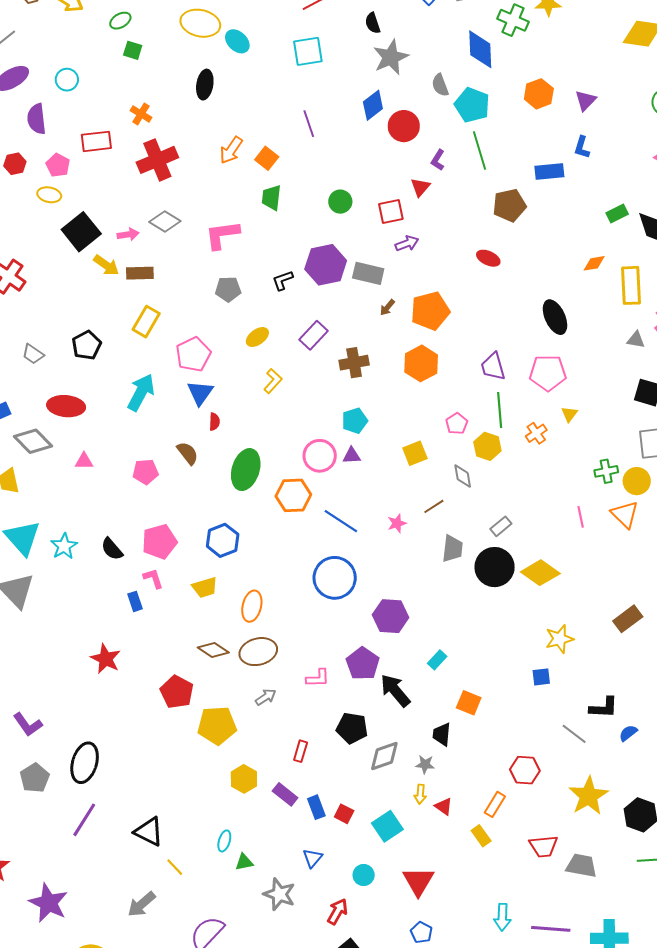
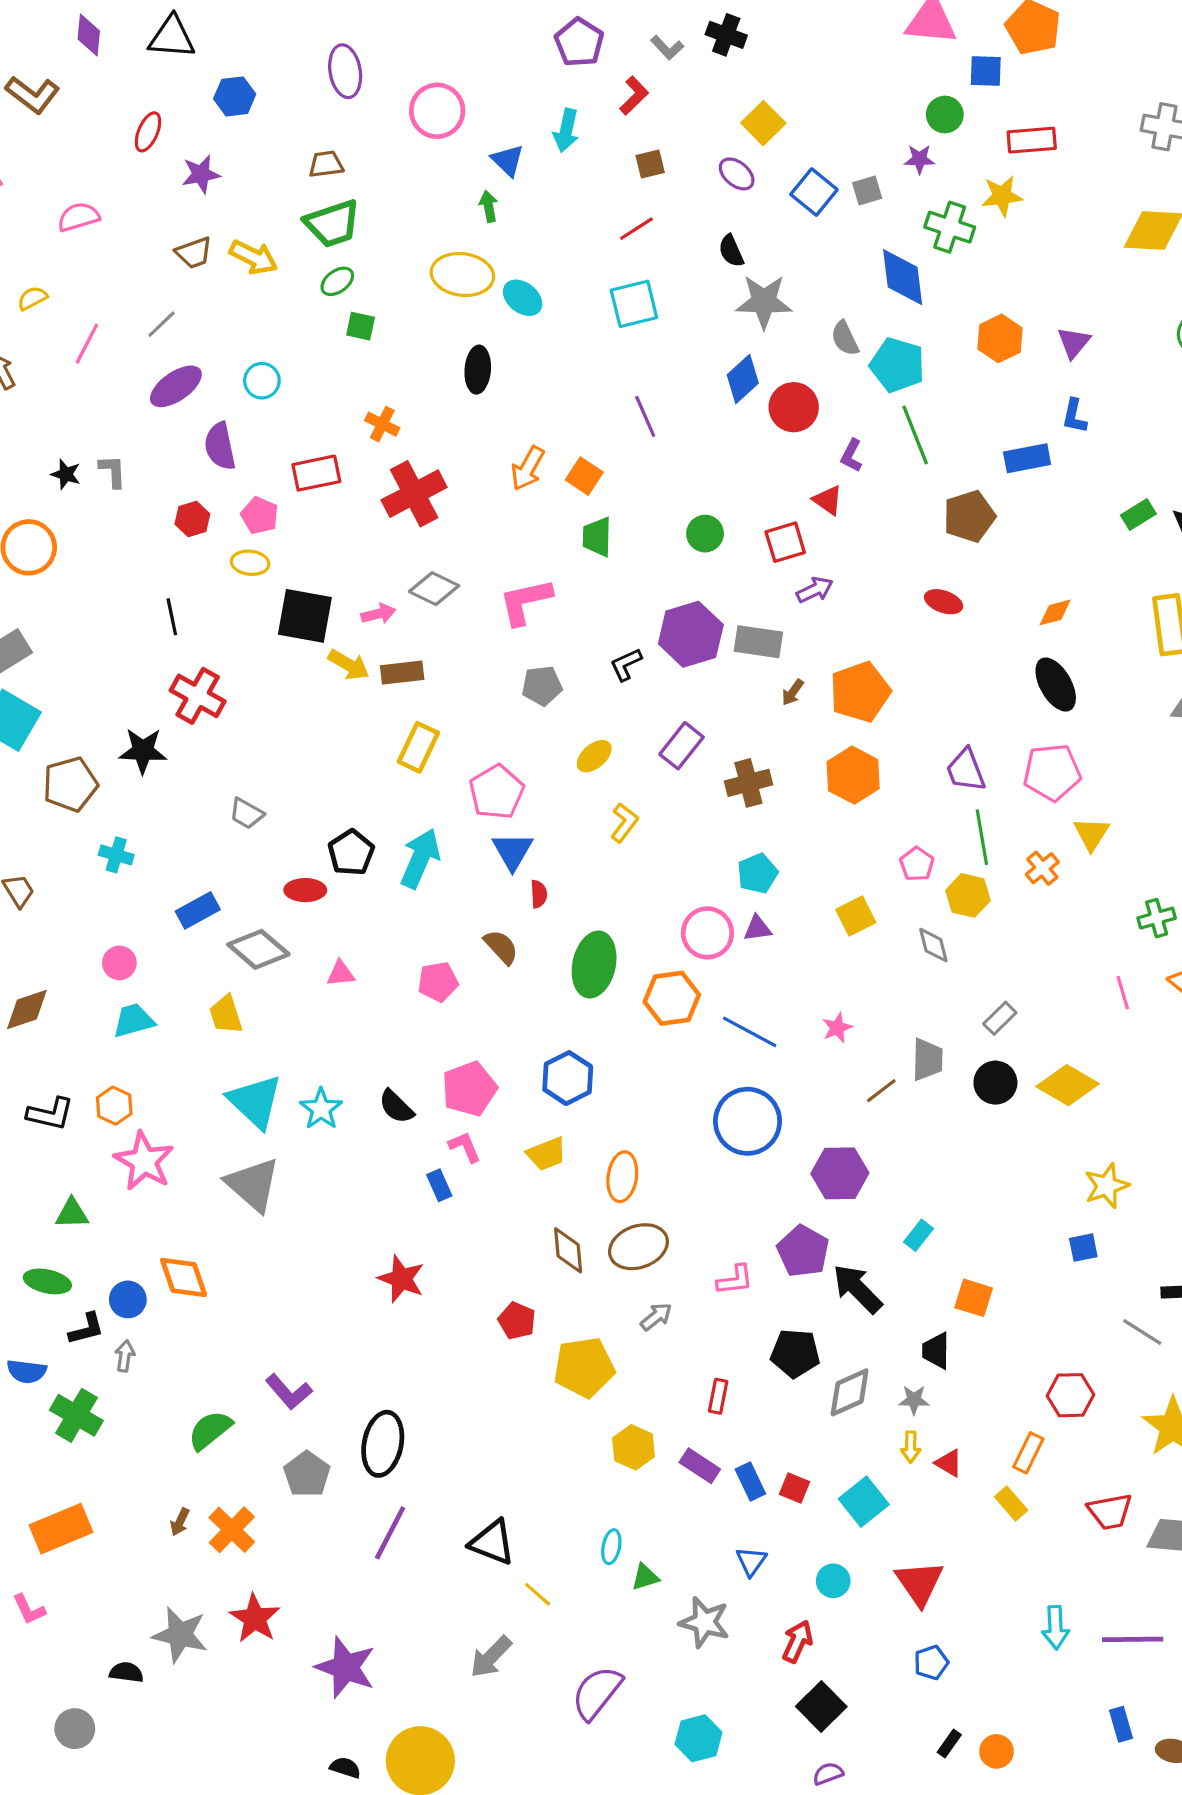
gray star: (391, 57) -> (764, 302), turned 30
red triangle: (420, 187) -> (828, 500), turned -30
black square: (81, 232) -> (305, 616), turned -36
orange diamond: (594, 263) -> (1055, 612), moved
black pentagon: (87, 345) -> (351, 853), moved
red ellipse: (66, 406) -> (305, 890), size x0.7
yellow triangle: (569, 414) -> (1091, 834), size x1.4
brown line: (434, 506) -> (881, 1091), moved
black circle: (495, 567) -> (995, 1083), size x0.7
brown diamond: (213, 650) -> (568, 1250), turned 56
red pentagon: (177, 692) -> (517, 1321), size x0.7
blue pentagon: (421, 932) -> (931, 1662), turned 30

